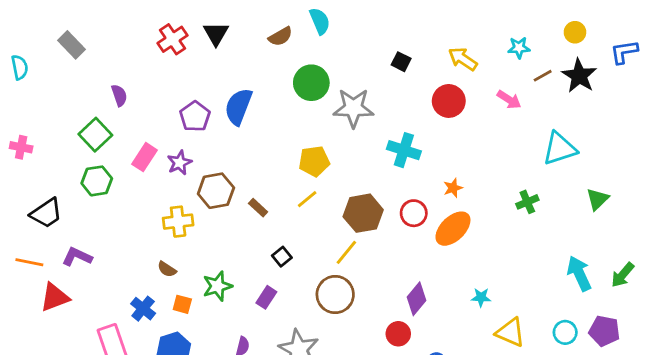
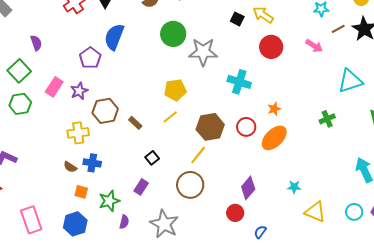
yellow arrow: (463, 59) -> (263, 15), moved
blue semicircle: (238, 107) -> (114, 37), moved
green star: (217, 286) -> (109, 201), moved
blue cross: (143, 309) -> (92, 163), moved, turned -30

